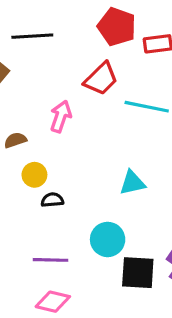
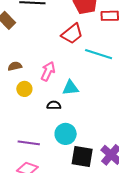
pink arrow: (61, 116) -> (48, 71), moved
cyan triangle: (132, 183) -> (70, 88), moved
black semicircle: (52, 200) -> (54, 105), moved

